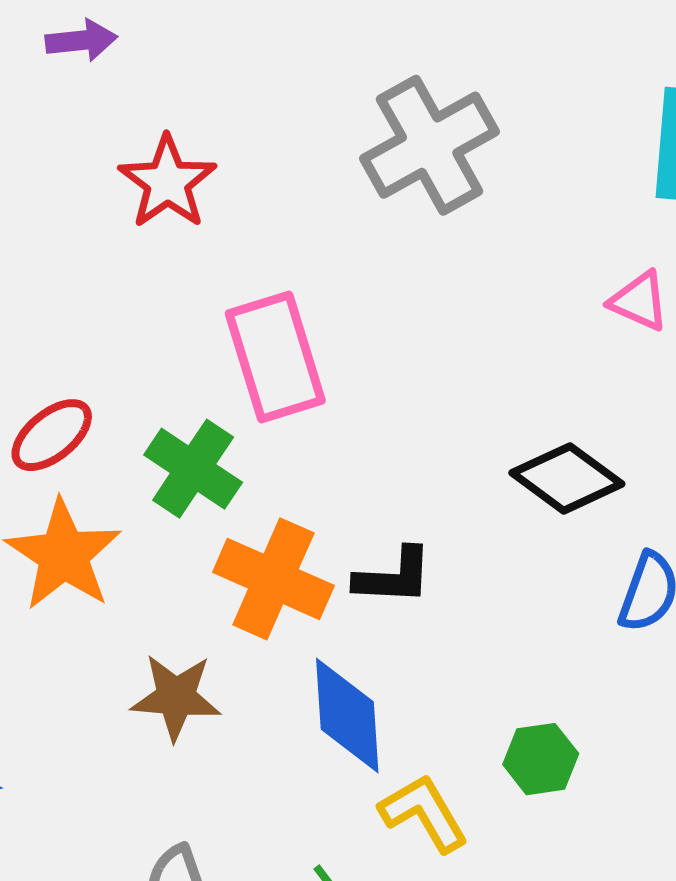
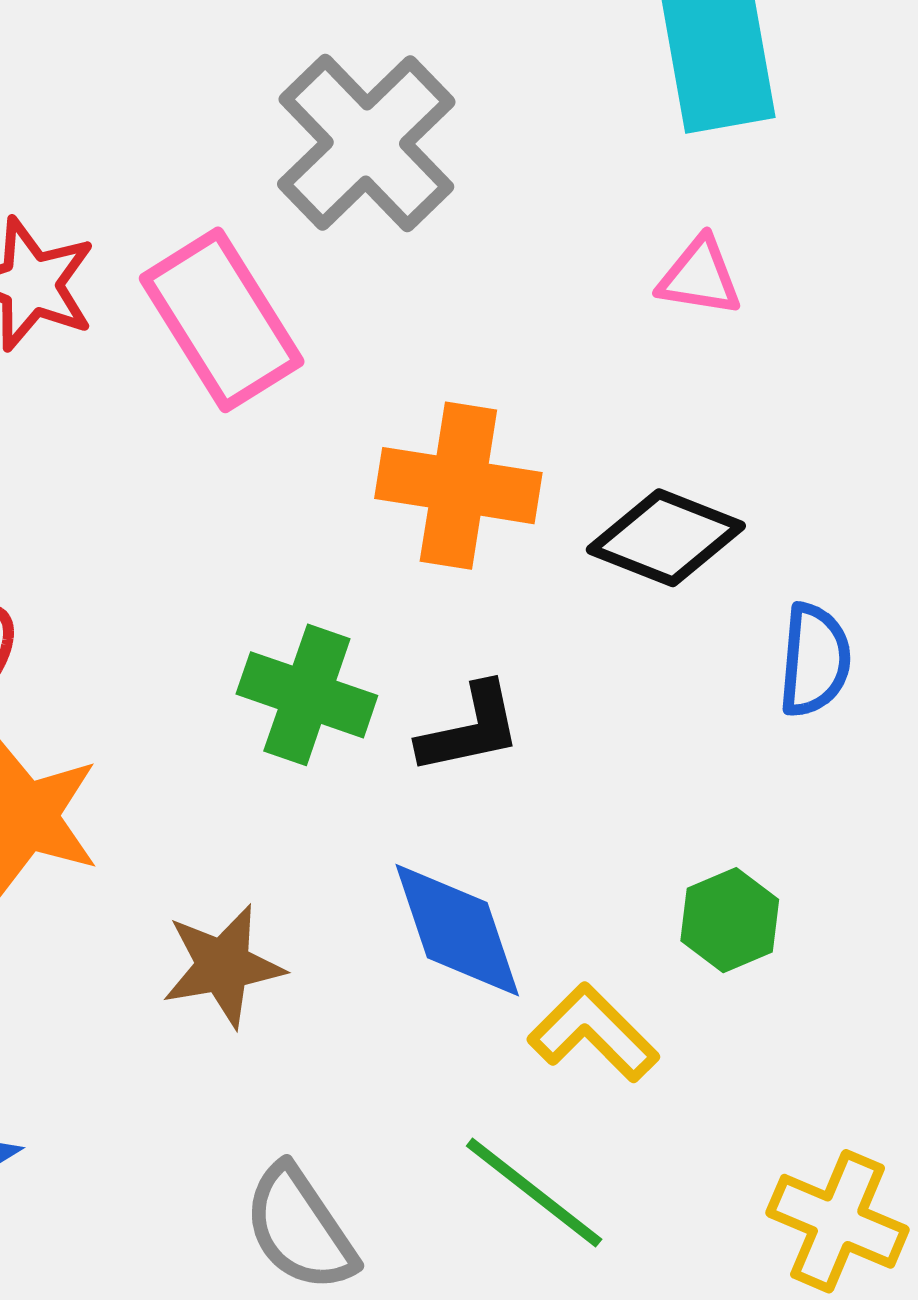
pink rectangle: (275, 357) -> (222, 320), moved
green cross: (193, 469) -> (307, 695), moved
orange cross: (273, 579) -> (458, 486), moved

